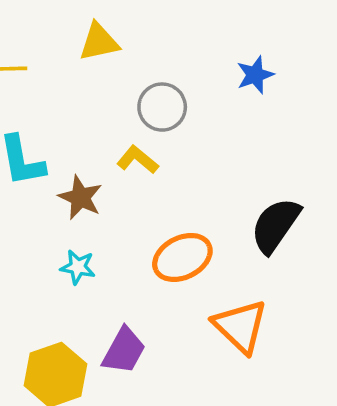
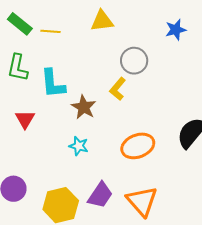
blue star: (255, 75) -> (176, 30), moved
yellow L-shape: (138, 160) -> (118, 89), turned -95
orange triangle: (240, 326) -> (142, 201), moved

